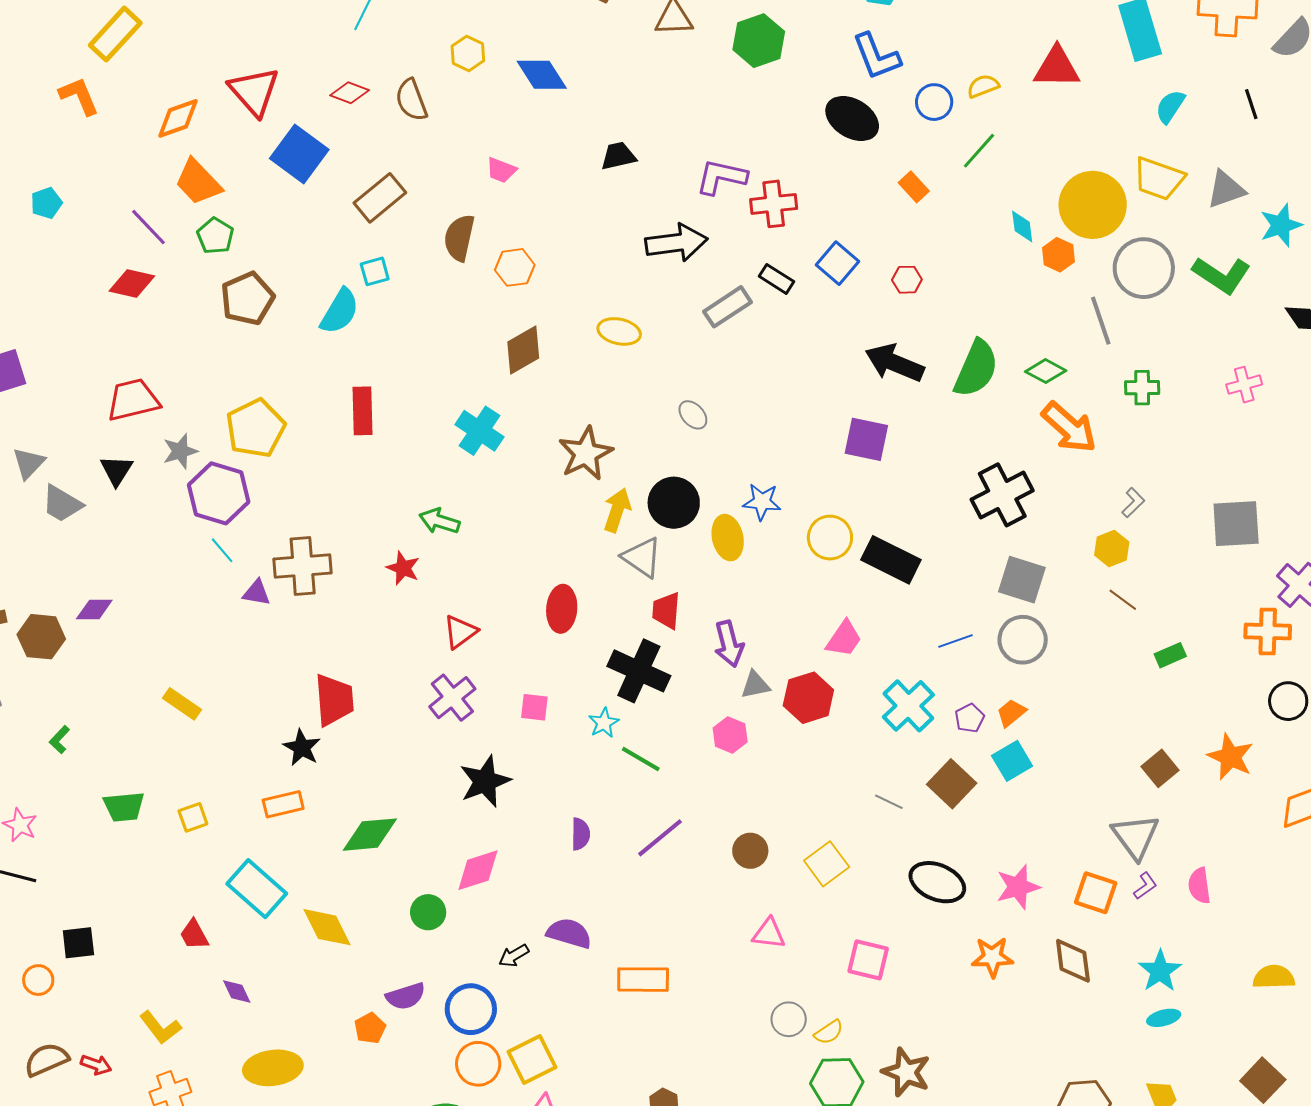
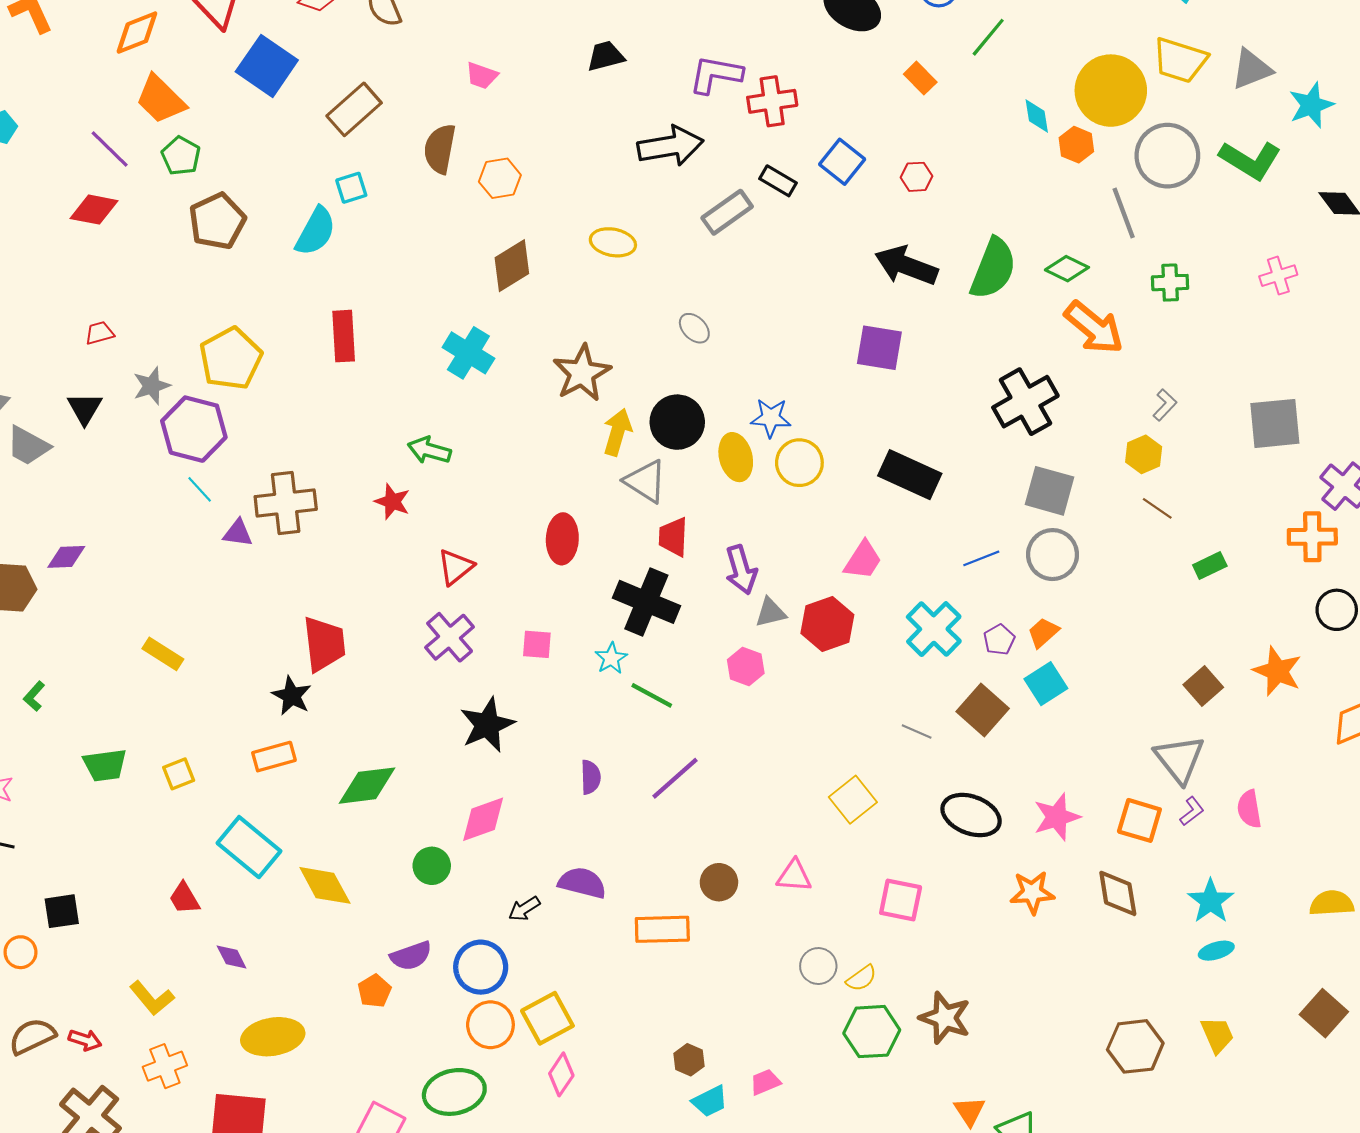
red trapezoid: (133, 400) -> (100, 333), size x0.5
yellow circle: (830, 538) -> (799, 463), moved
brown circle: (750, 851) -> (719, 882), moved

